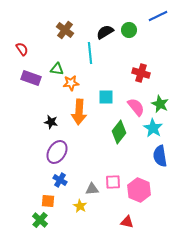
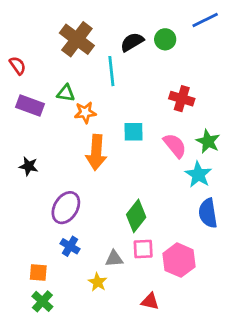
brown cross: (65, 30) -> (77, 39), size x1.4
black star: (51, 122) -> (29, 166), moved
green diamond: (119, 132) -> (136, 216), moved
orange square: (48, 201) -> (38, 272), moved
red triangle: (127, 222) -> (150, 301), moved

